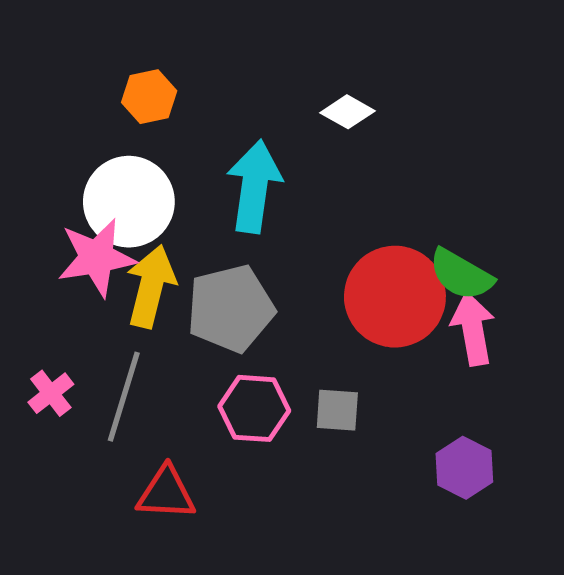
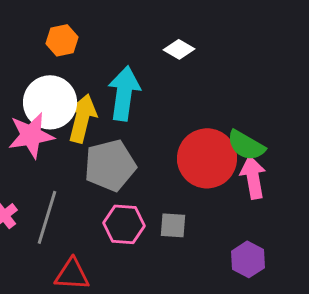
yellow arrow: (151, 286) -> (82, 118), moved

